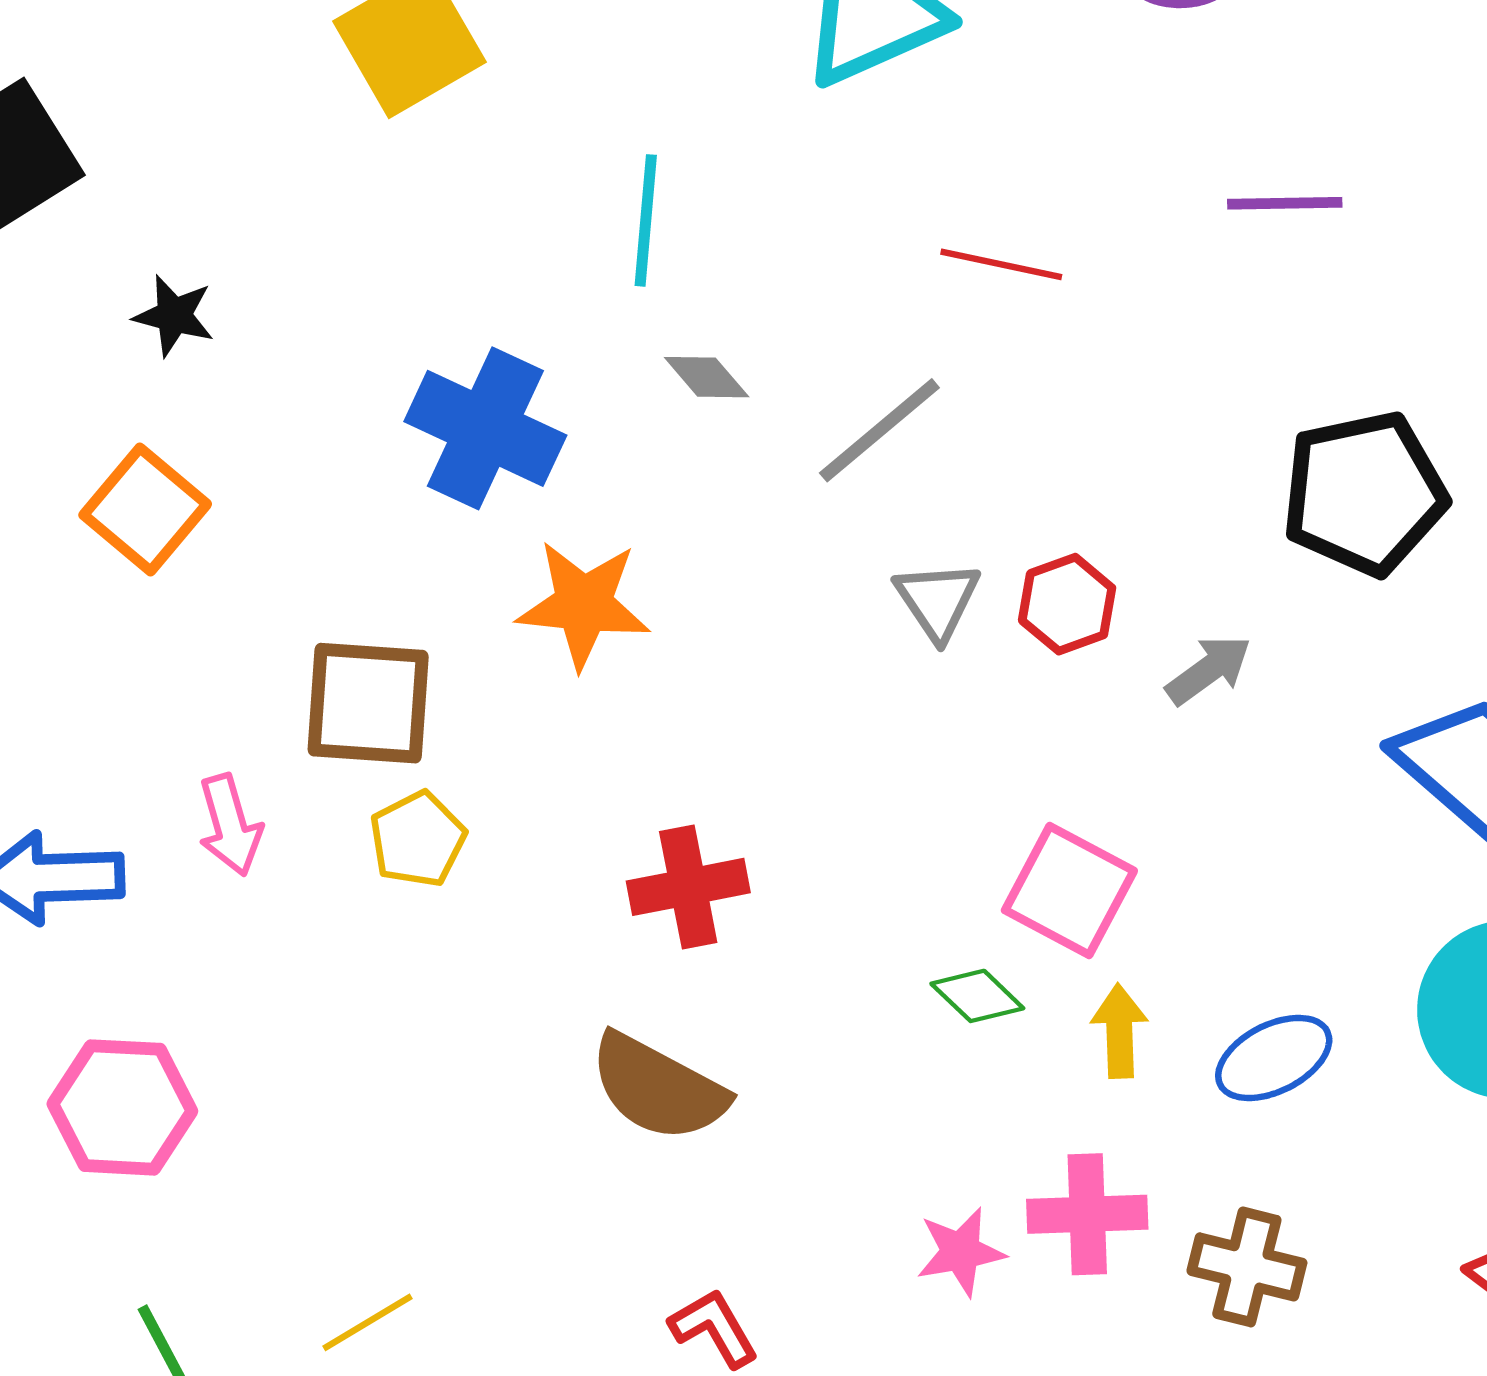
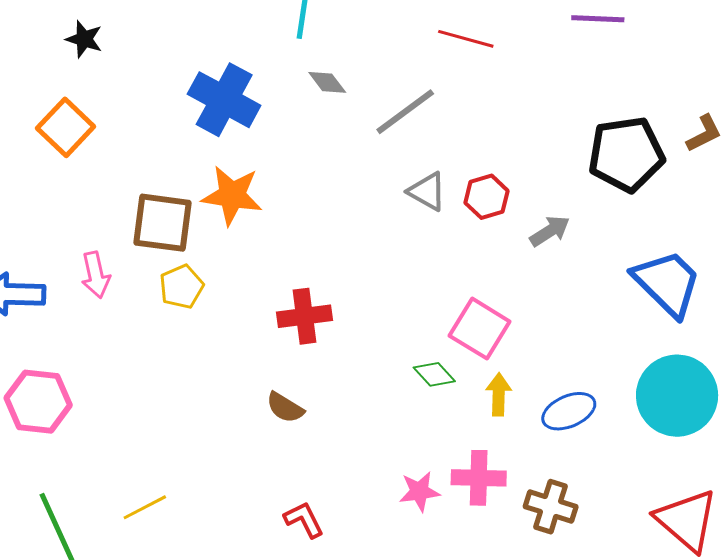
gray triangle: (937, 600) -> (427, 191), turned -30
orange star: (584, 604) -> (232, 195), moved
brown semicircle: (658, 1088) -> (285, 408), size x0.6

